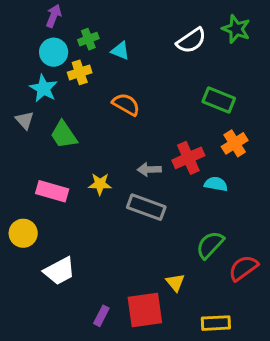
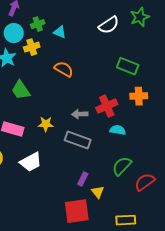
green star: (236, 29) -> (140, 17), turned 30
orange cross: (235, 143) -> (139, 96), turned 30
cyan semicircle: (216, 184) -> (118, 130), moved
white trapezoid: (59, 271) -> (31, 162), moved
purple rectangle: (101, 316) -> (83, 179), moved

